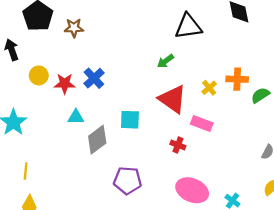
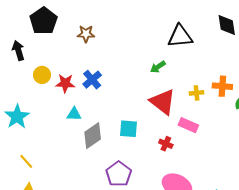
brown star: (74, 28) -> (86, 34), moved
yellow cross: (209, 88) -> (197, 93), turned 32
cyan square: (130, 120) -> (128, 129), moved
yellow line: (26, 171) -> (26, 161), turned -49
purple pentagon: (128, 180) -> (119, 174), turned 30

